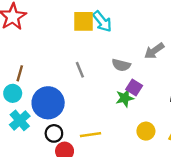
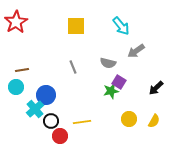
cyan arrow: (102, 21) -> (121, 26), moved
brown line: (20, 73) -> (22, 70), turned 64
blue circle: (48, 103) -> (46, 95), size x0.7
cyan cross: (20, 120) -> (35, 109), moved

